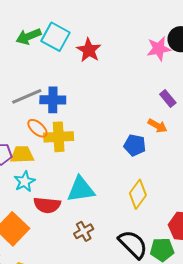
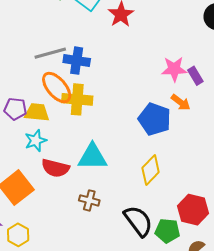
pink star: (159, 49) -> (174, 69), moved
orange ellipse: (37, 128) -> (57, 88), size x1.5
blue pentagon: (135, 145) -> (155, 119), size x1.4
brown cross: (84, 231) -> (89, 200), turned 36

